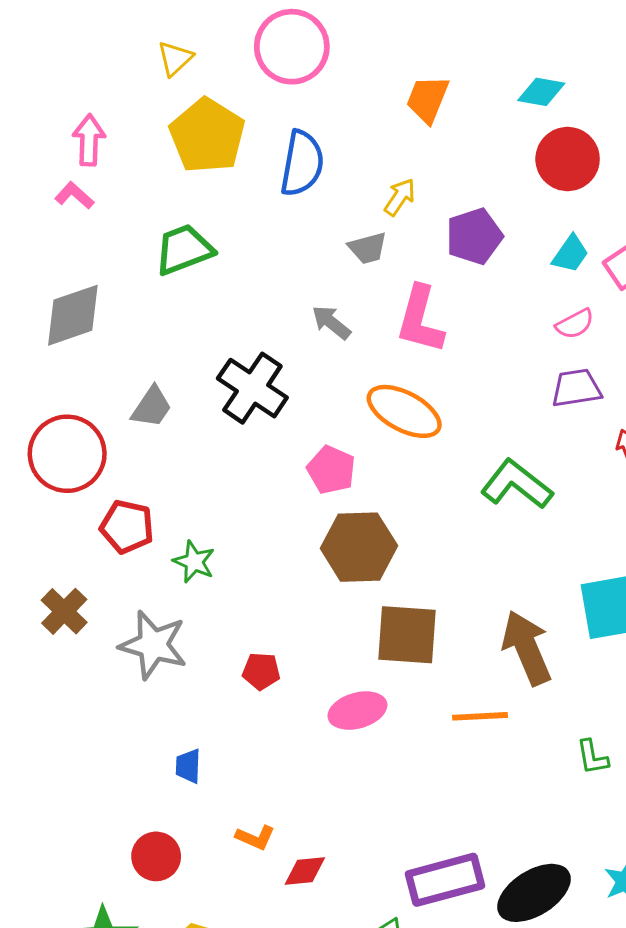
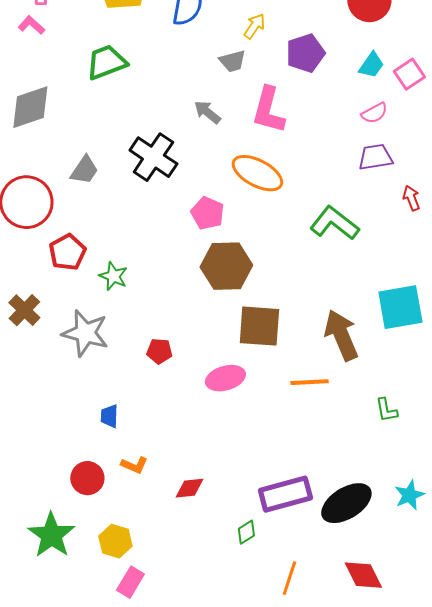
red pentagon: (127, 527) -> (67, 252), turned 30
orange L-shape: (255, 837) -> (134, 465), moved

